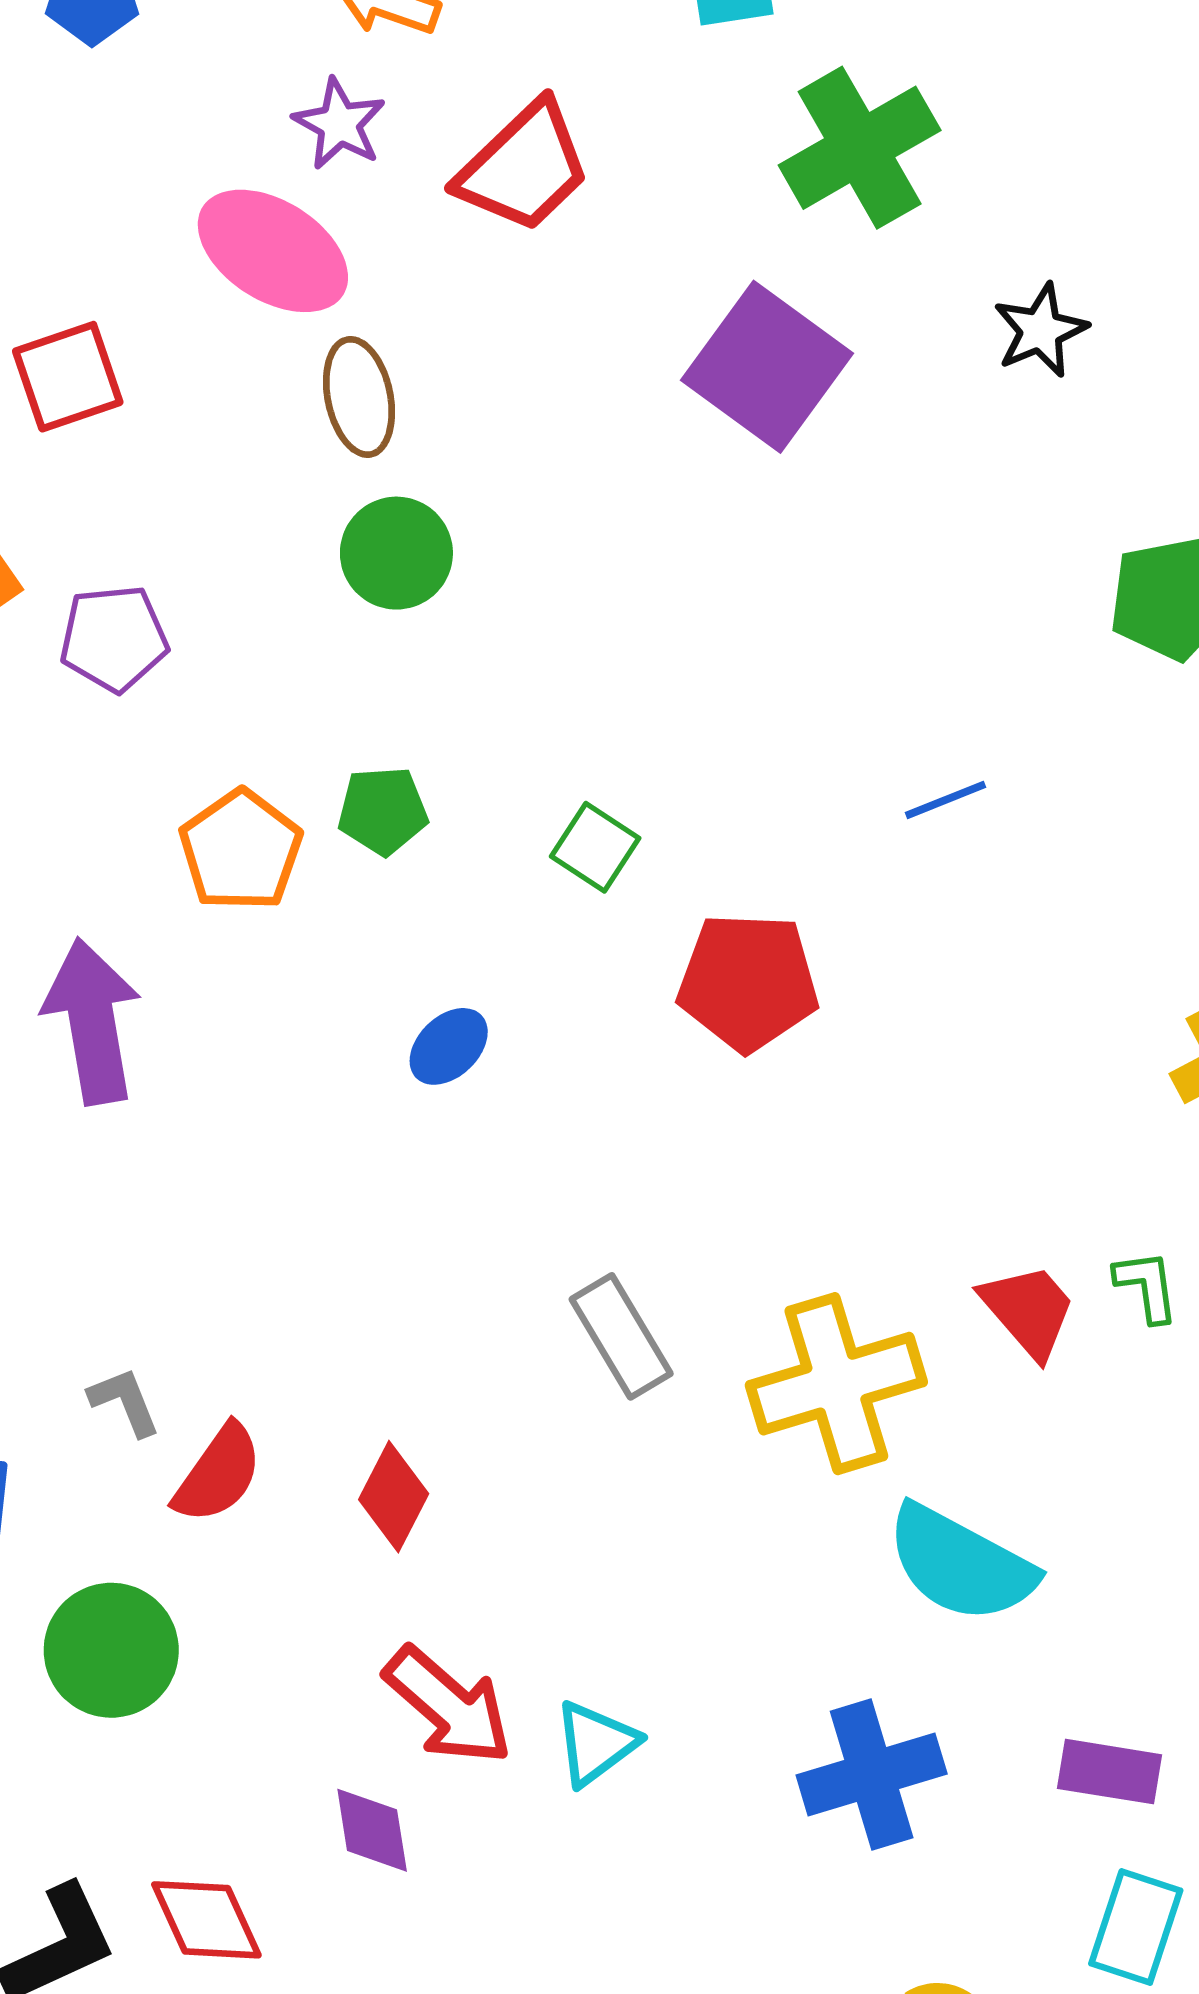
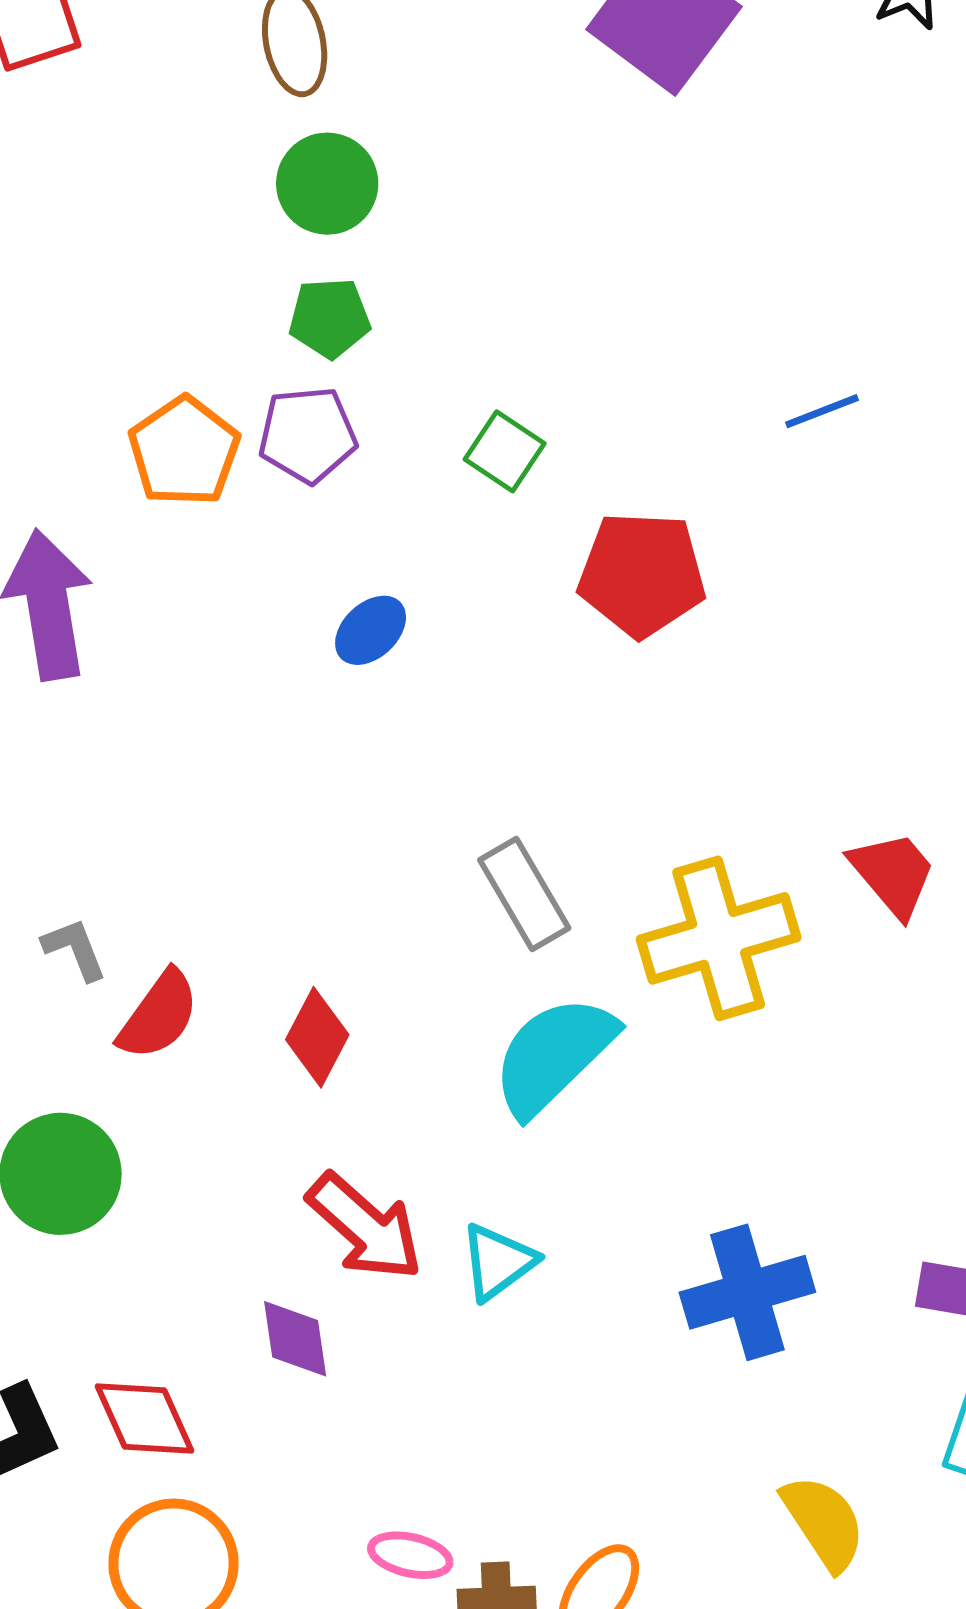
purple pentagon: (114, 638) -> (308, 435), moved
green pentagon: (383, 811) -> (330, 318), moved
cyan semicircle: (961, 1564) -> (554, 1055), moved, turned 107

